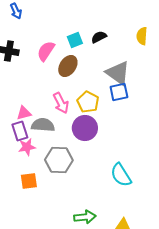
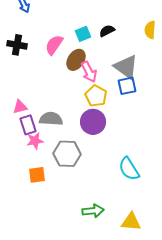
pink arrow: (61, 103) -> (89, 72), moved
pink triangle: (24, 113) -> (20, 107), moved

